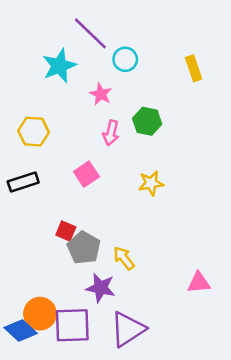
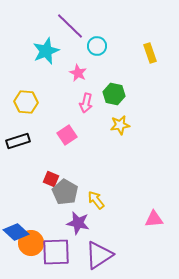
yellow star: (151, 183) -> (120, 125), moved
blue diamond: (21, 330) -> (16, 232), moved

